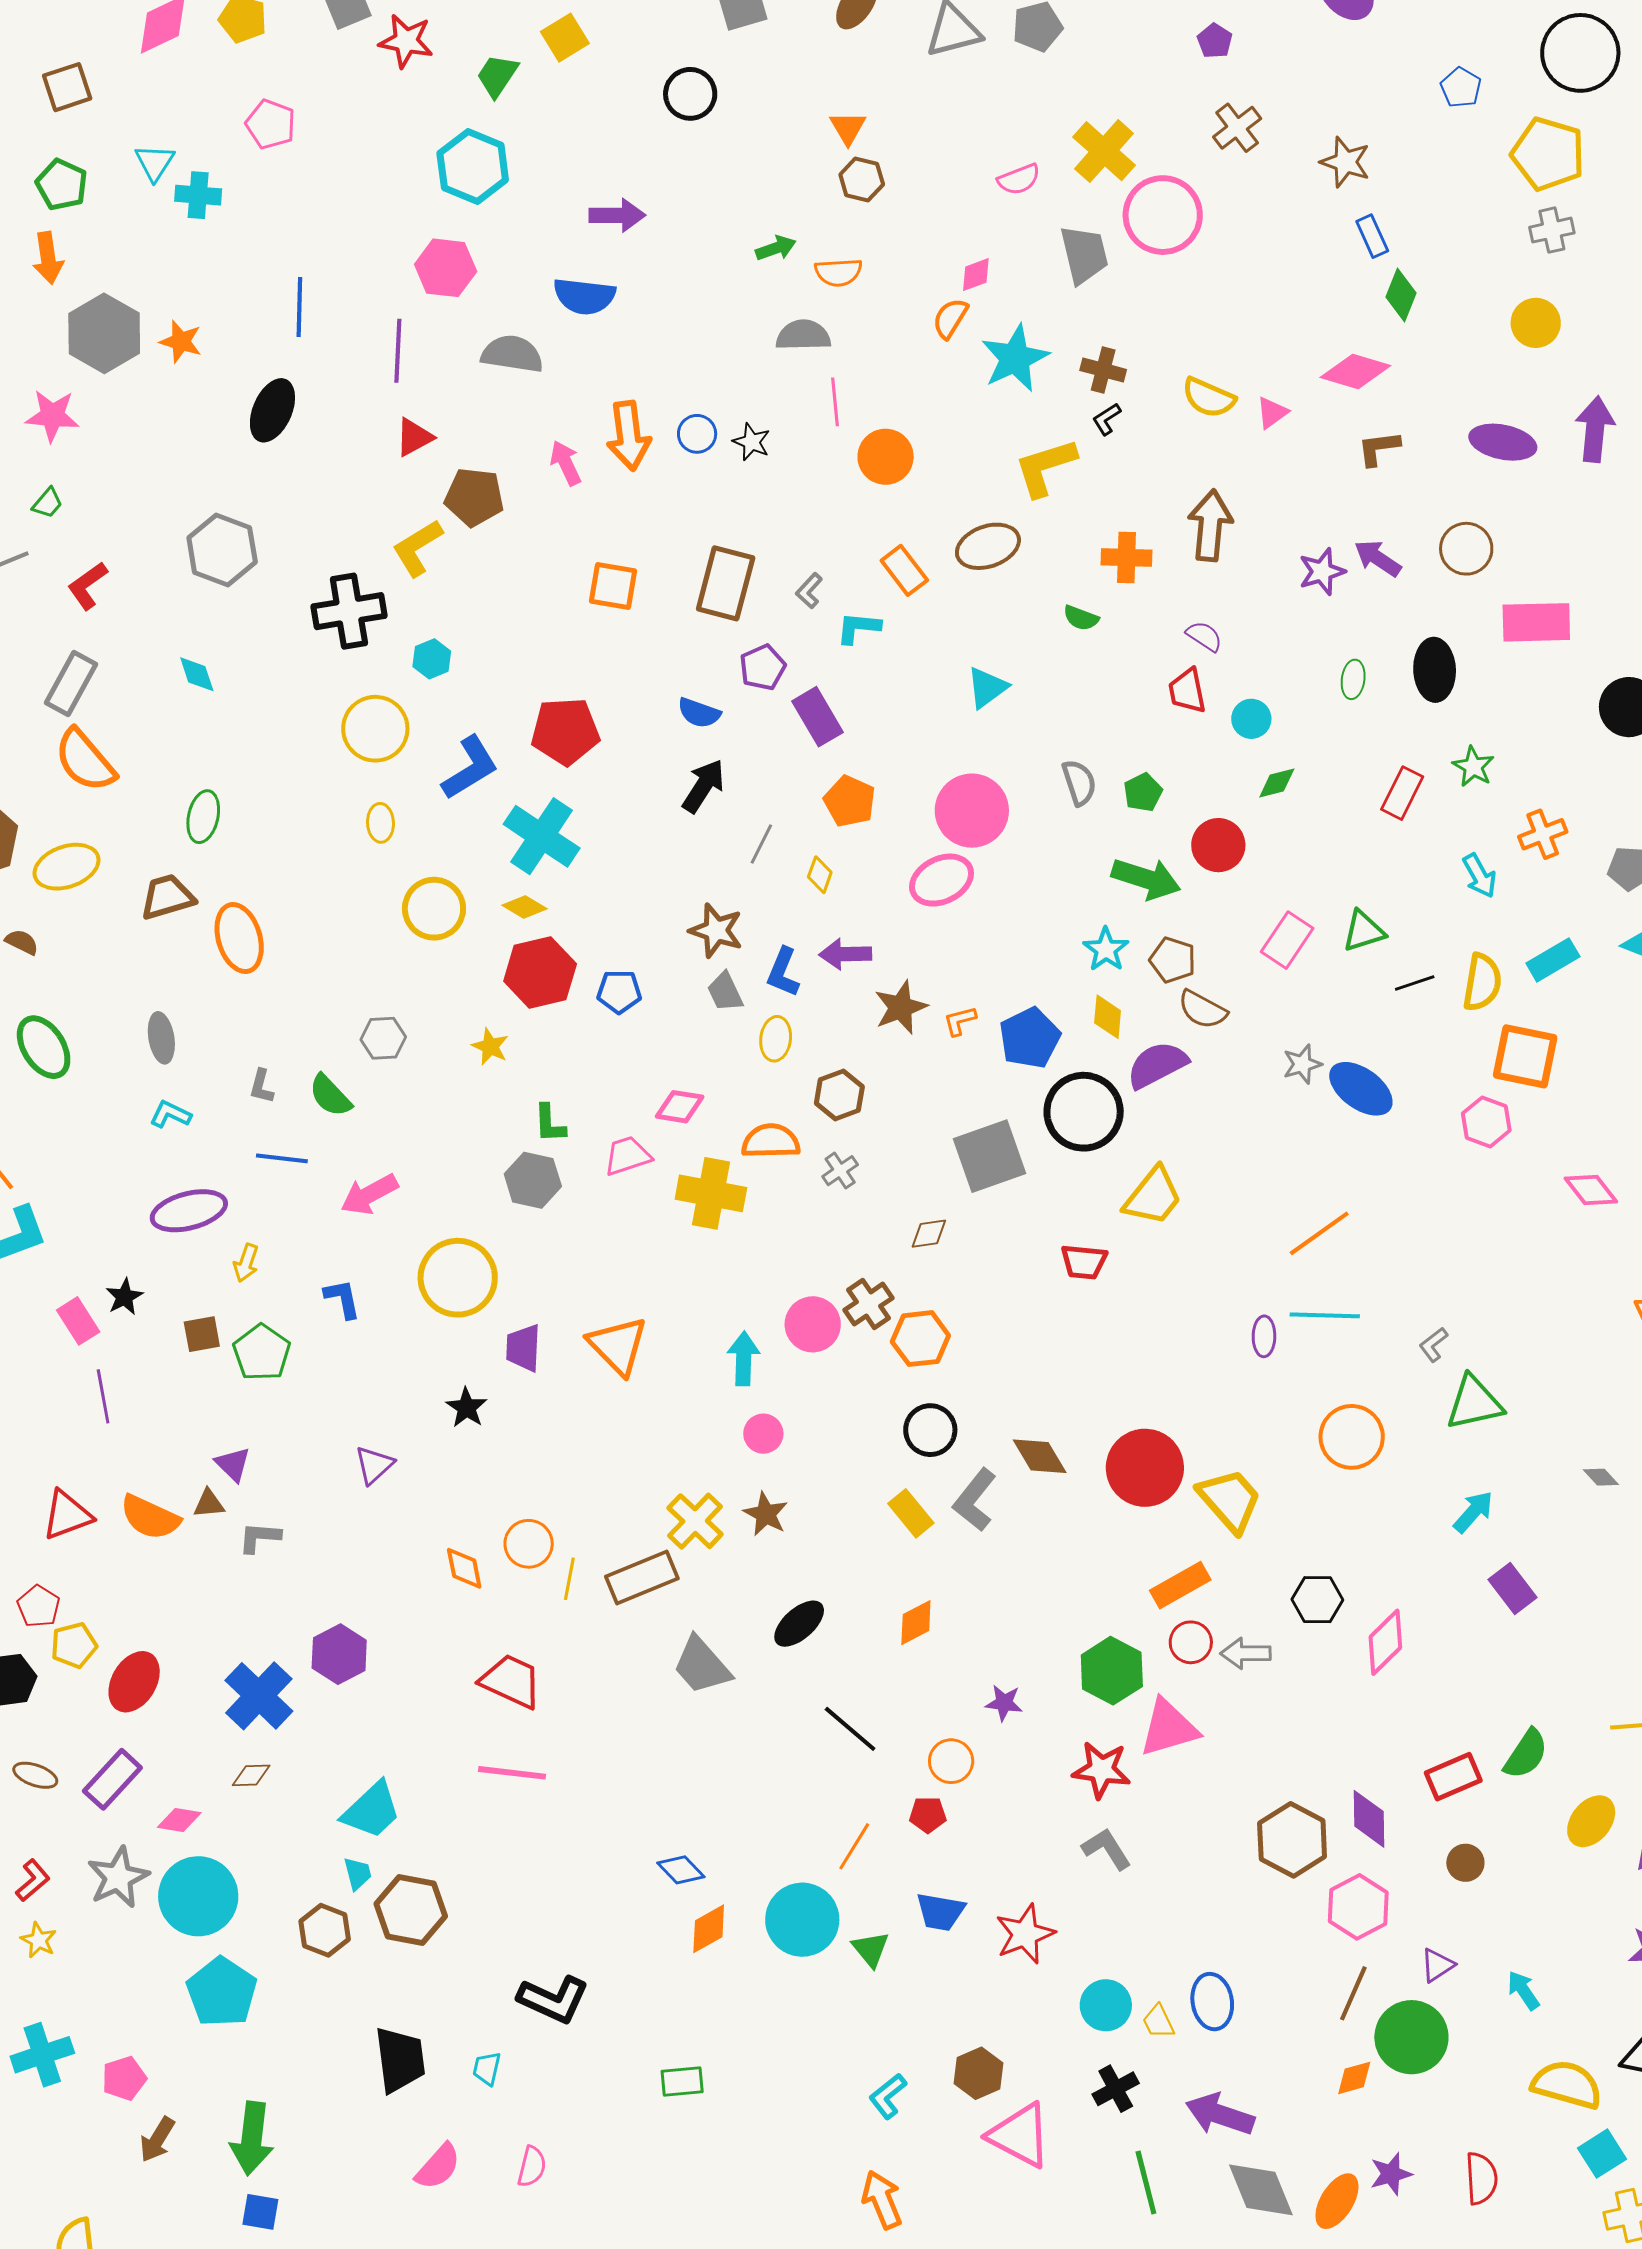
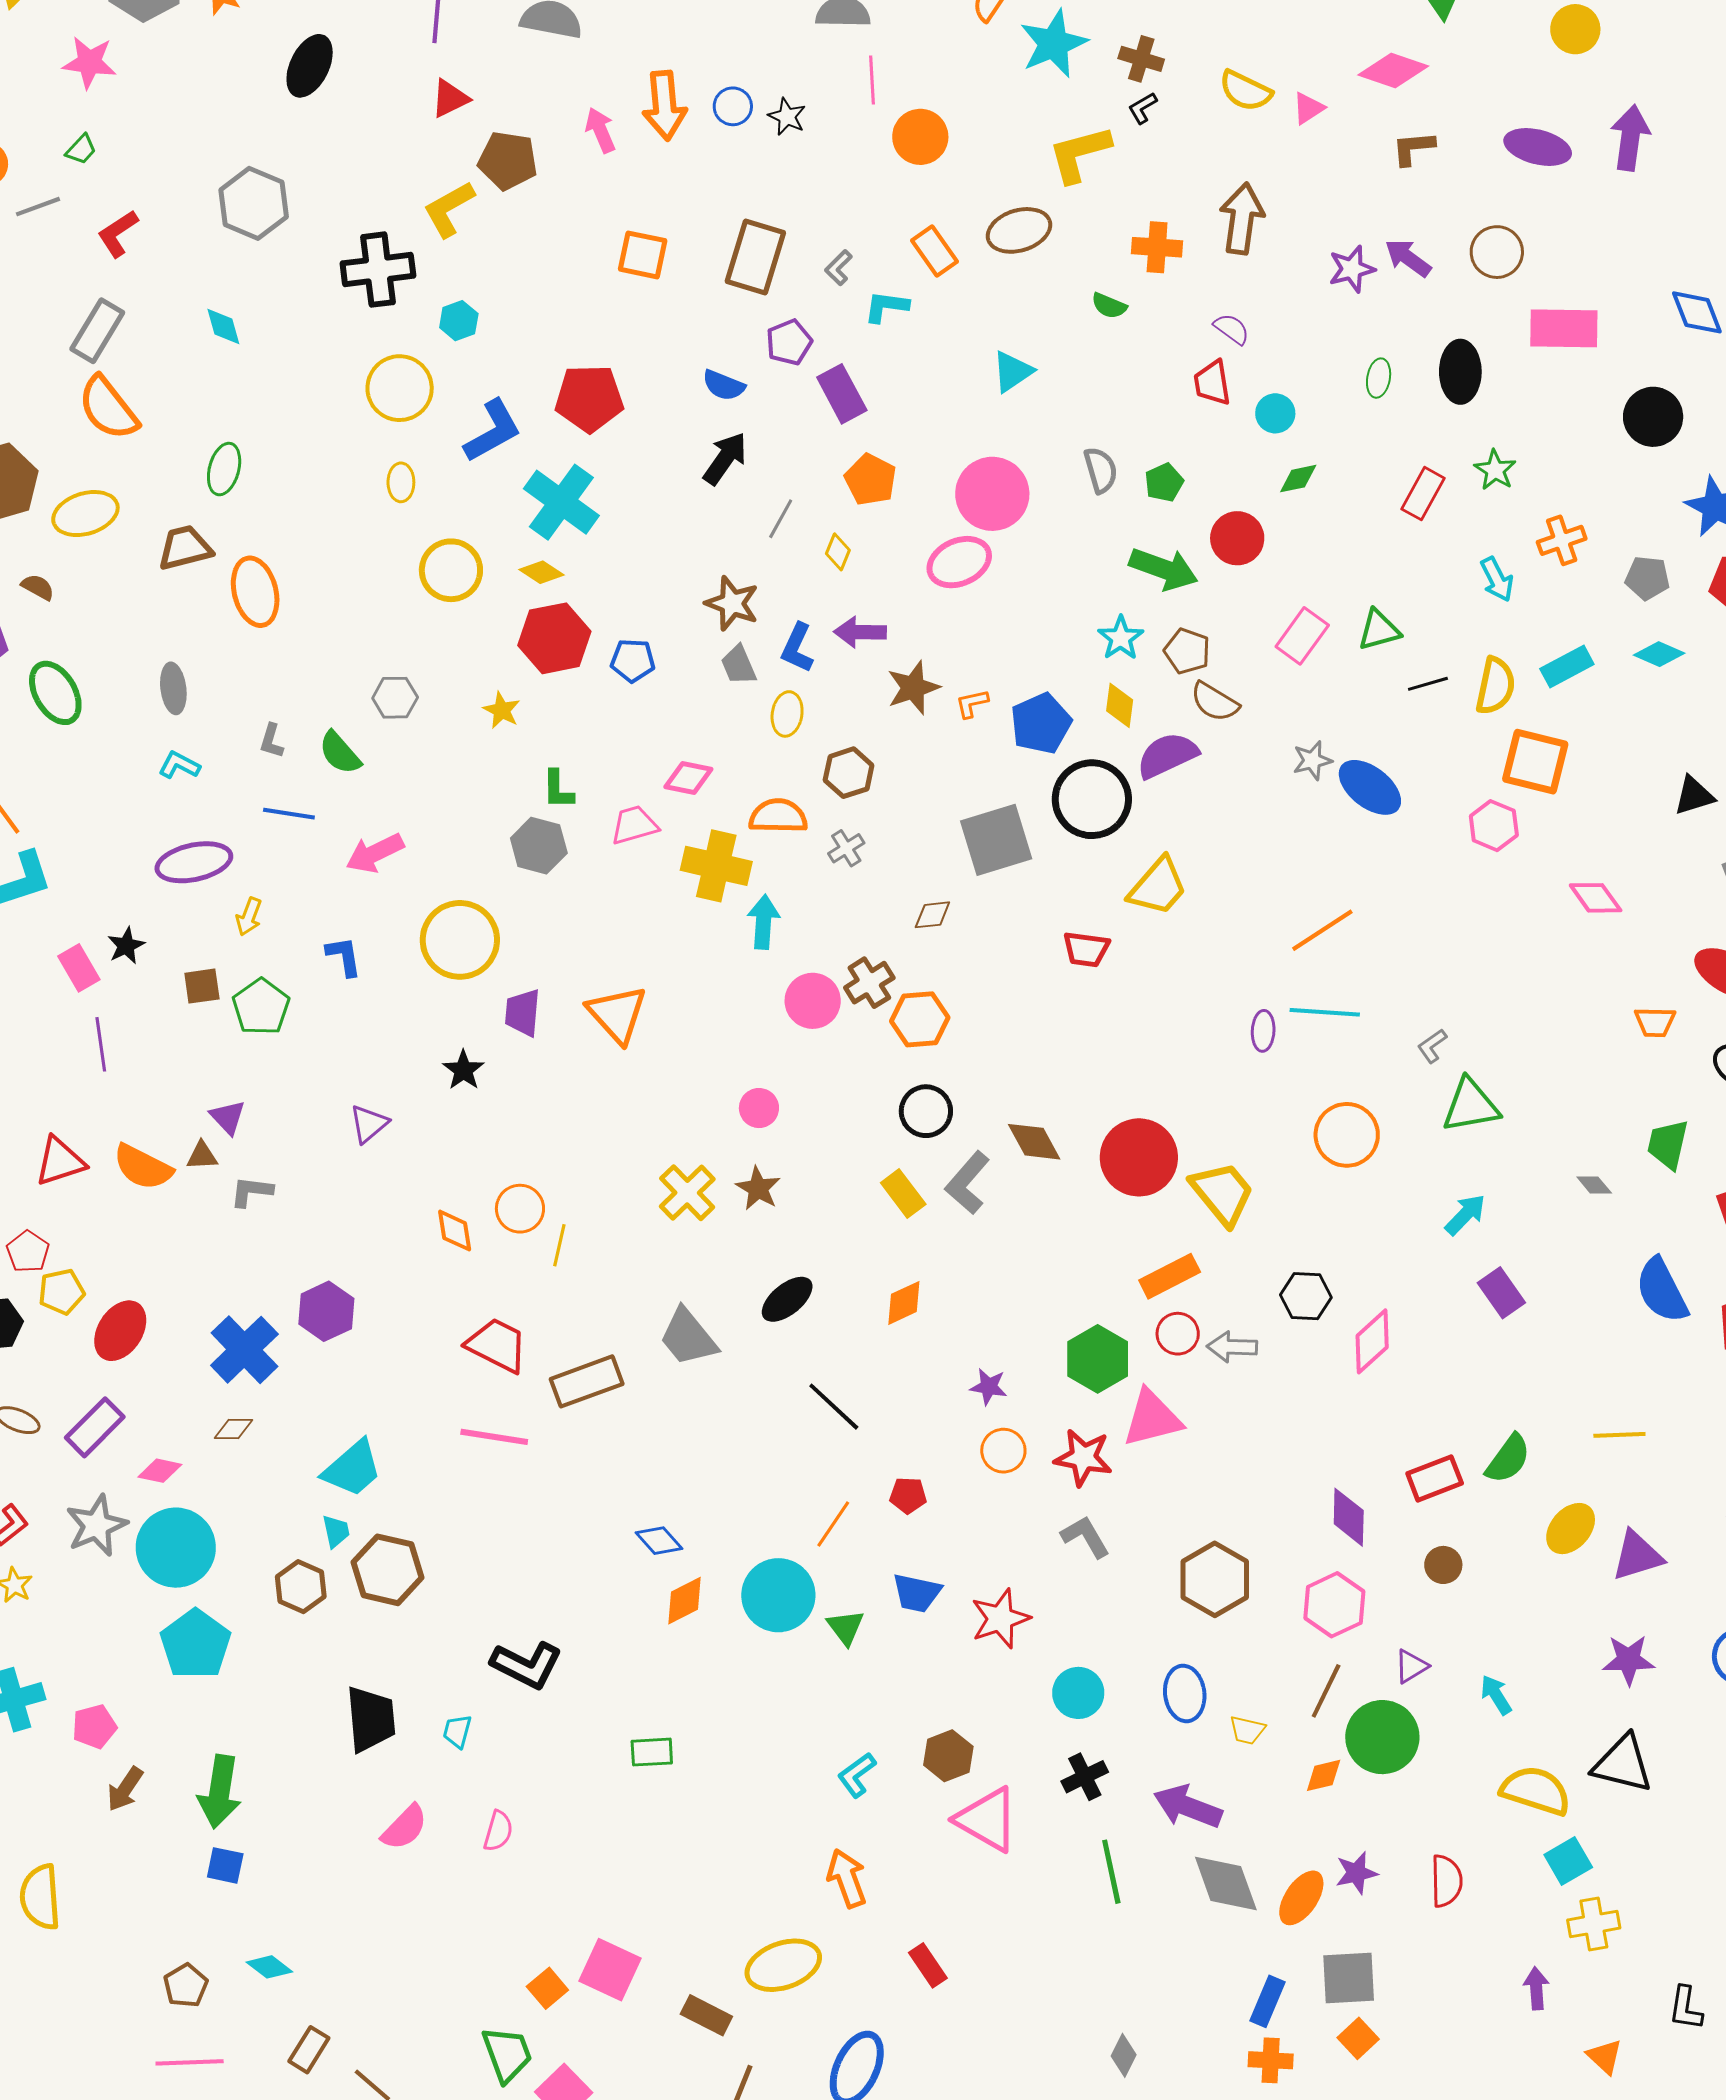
cyan arrow: (744, 1359) -> (763, 922), moved
brown rectangle: (642, 1577) -> (587, 1381), moved
orange circle: (951, 1761) -> (1003, 1451), moved
brown hexagon: (1292, 1840) -> (1215, 1579), moved
yellow trapezoid: (1158, 2022) -> (1247, 1730), moved, turned -54

